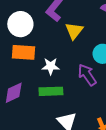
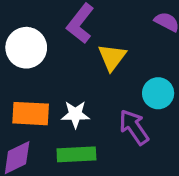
orange rectangle: (23, 52) -> (31, 114), moved

